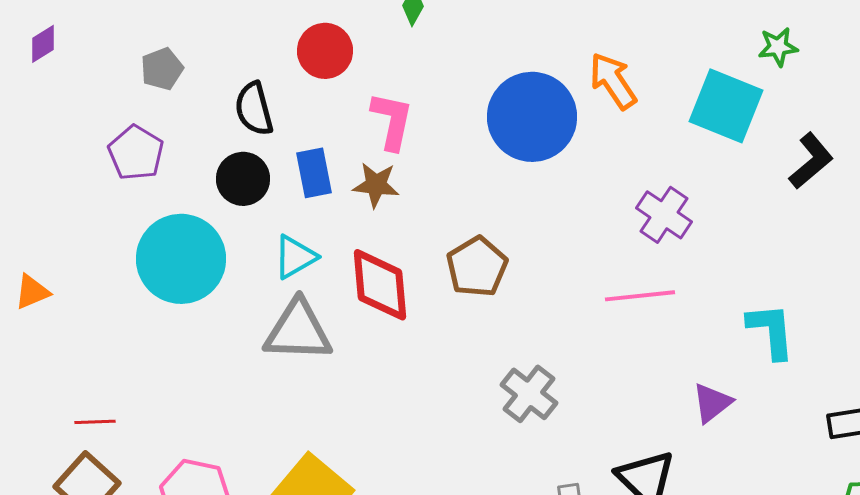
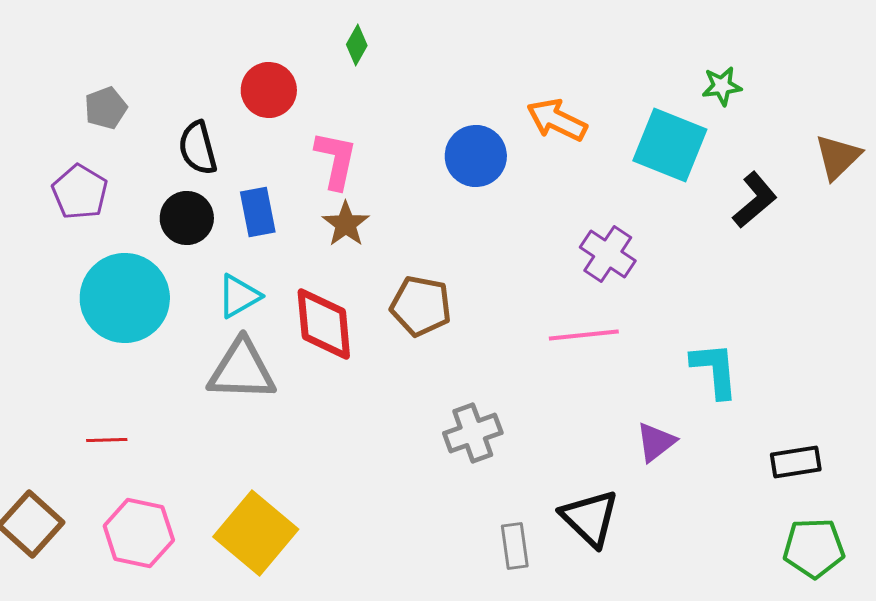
orange arrow: (613, 81) -> (557, 120), turned -30
blue circle: (532, 117) -> (476, 156), size x0.7
brown star: (376, 185) -> (346, 224), moved, turned 30
brown pentagon: (477, 267) -> (421, 306), turned -30
gray cross: (529, 394) -> (473, 433), turned 32
red line: (95, 422) -> (107, 440), moved

